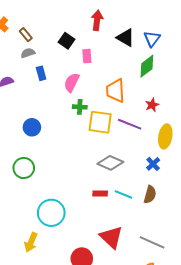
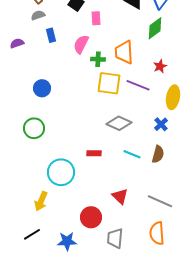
green cross: (80, 107) -> (98, 59), moved
red rectangle: (100, 193) -> (94, 153), moved
red triangle: (111, 237) -> (120, 196), size x0.7

